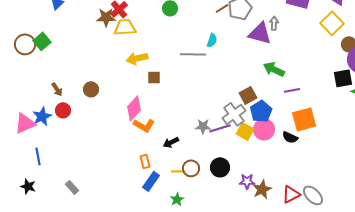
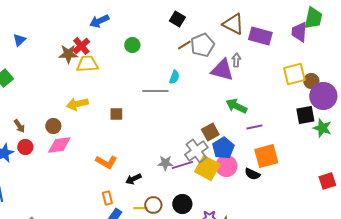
yellow square: (332, 23) -> (294, 74), moved, turned 30
yellow arrow: (137, 58) -> (77, 104), moved
pink diamond: (134, 108) -> (59, 145), moved, turned 40
yellow square: (245, 131) -> (207, 168), size x1.4

